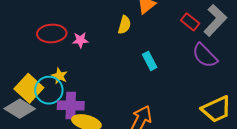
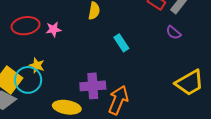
purple semicircle: (205, 55) -> (173, 33), size x0.6
purple cross: (71, 106) -> (93, 86), moved

